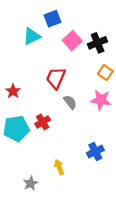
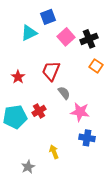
red star: (13, 91) -> (18, 77), moved
pink star: (101, 100) -> (80, 112), moved
blue cross: (95, 152) -> (87, 138), turned 35

